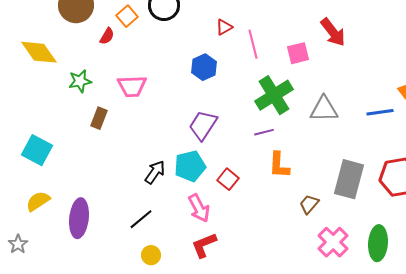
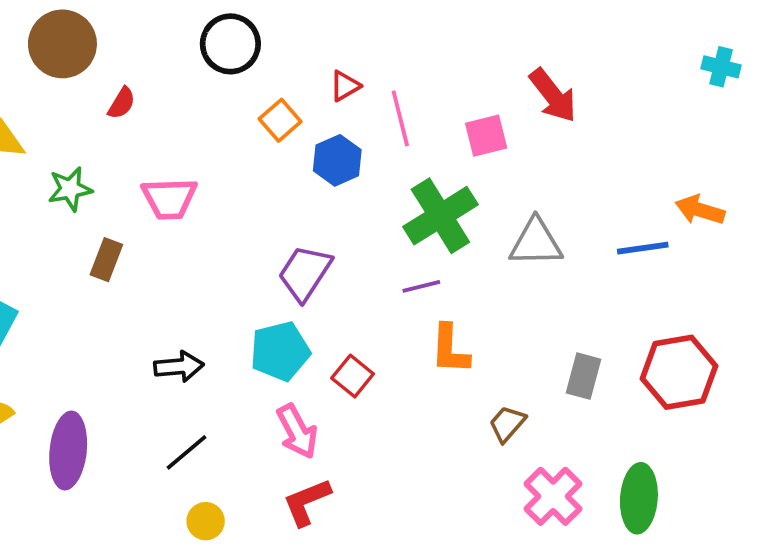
orange square: (127, 16) -> (280, 120), moved
blue hexagon: (204, 67) -> (337, 160), moved
black arrow: (155, 172) -> (179, 367), moved, turned 50
gray rectangle: (349, 179) -> (584, 376), size x0.6

